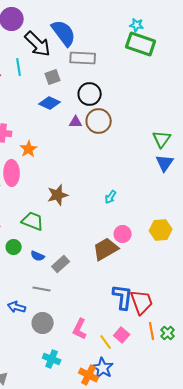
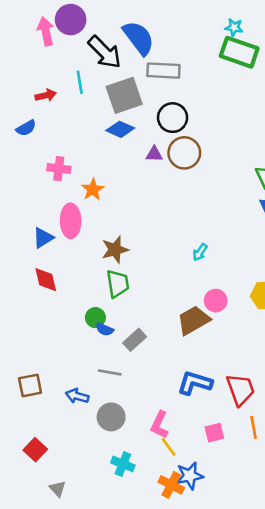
gray square: (53, 77) -> (124, 95), size x1.8
brown star: (58, 195) -> (115, 250), moved
green trapezoid: (33, 221) -> (118, 284), moved, turned 60
green circle: (14, 247) -> (95, 318), moved
blue L-shape: (123, 297) -> (195, 383), moved, turned -80
pink square: (122, 335) -> (214, 433), turned 35
yellow line: (106, 342) -> (169, 447), moved
blue star: (103, 368) -> (190, 476), turned 30

